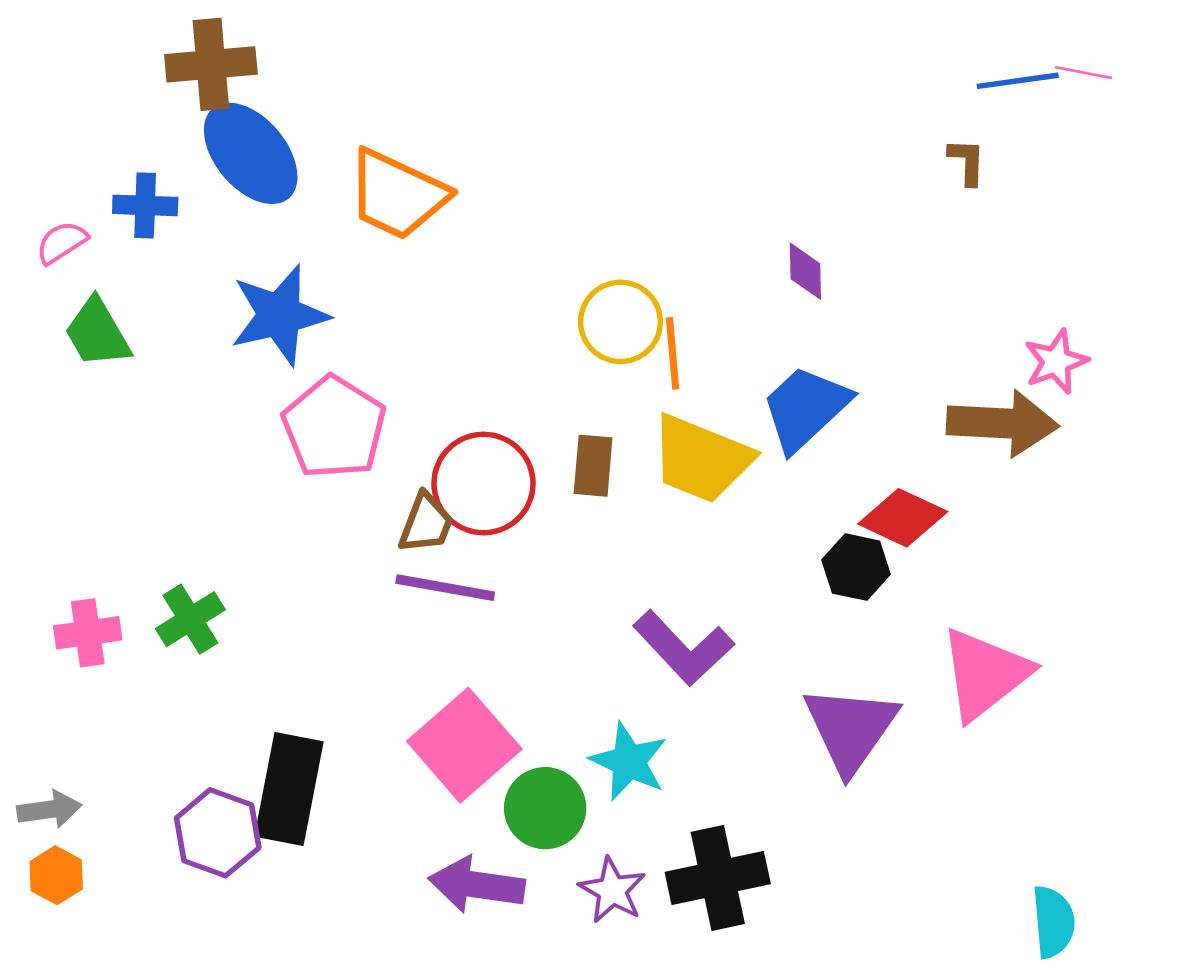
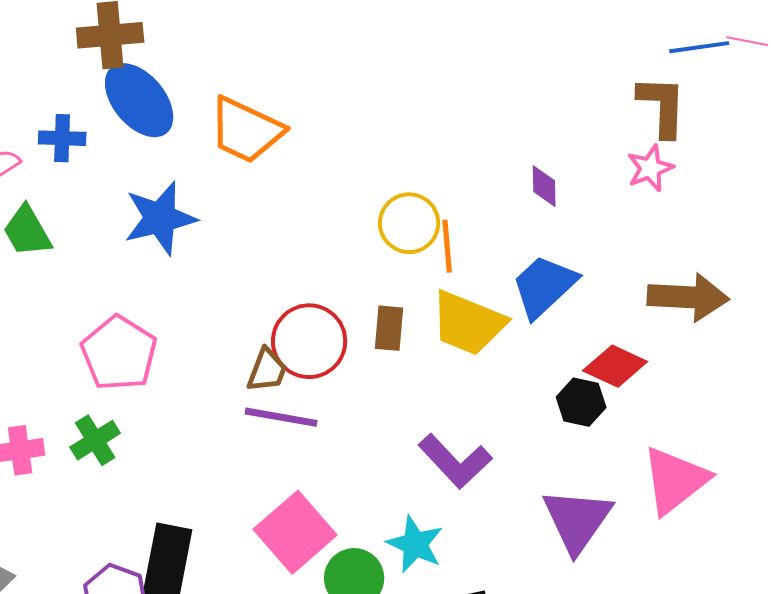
brown L-shape: (967, 162) -> (662, 106), size x1.8
pink star: (1056, 362) -> (650, 168), moved
pink pentagon: (334, 427) -> (119, 353), moved

